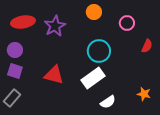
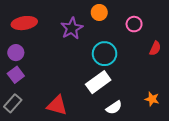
purple star: (55, 26) -> (72, 28), moved
purple square: (15, 71) -> (16, 75), turned 35
red triangle: (54, 75) -> (57, 105), moved

